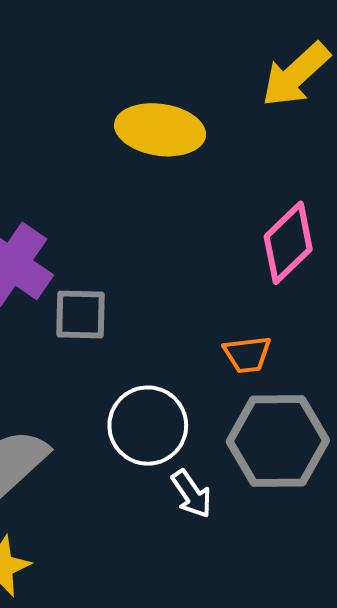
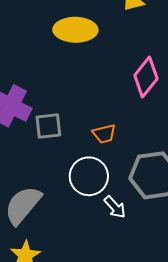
orange trapezoid: (247, 354) -> (104, 134), moved

